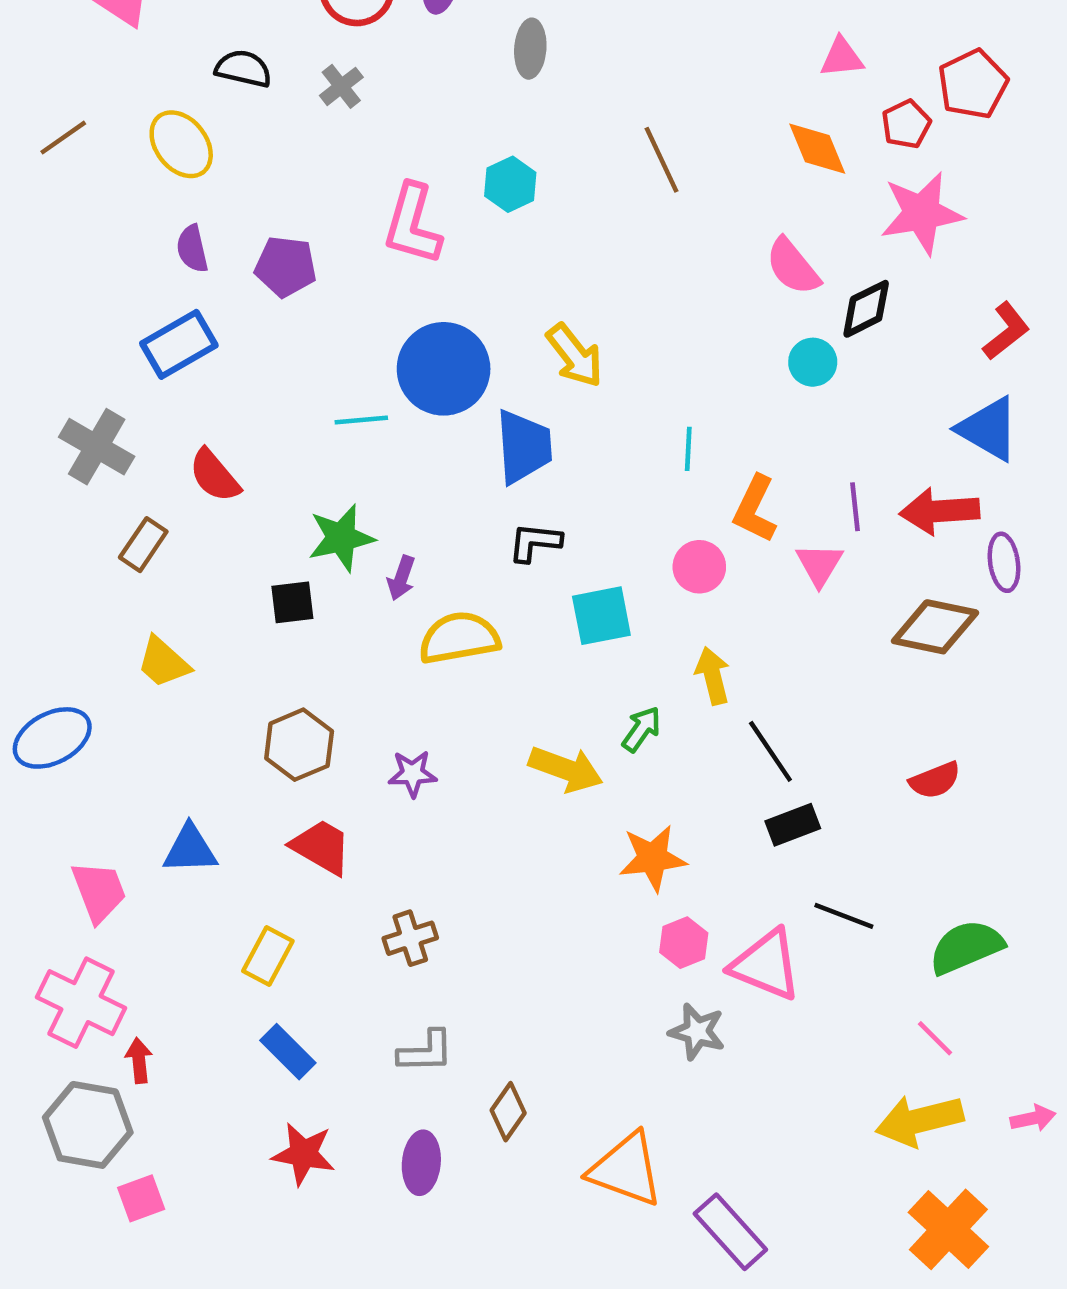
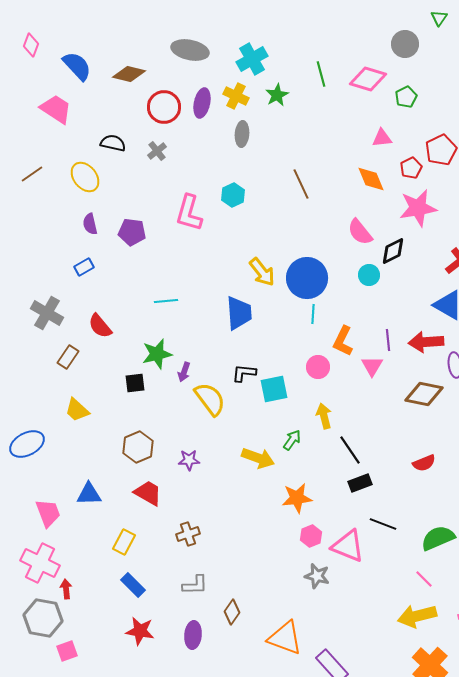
blue rectangle: (179, 344) -> (84, 267), size x0.6
blue circle: (444, 369) -> (307, 278), moved
black L-shape: (535, 542) -> (244, 373), moved
yellow semicircle: (459, 638) -> (210, 399), turned 63

